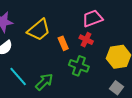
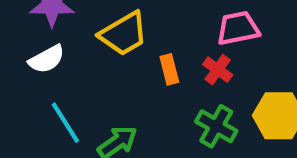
green cross: (79, 66) -> (216, 126), moved

